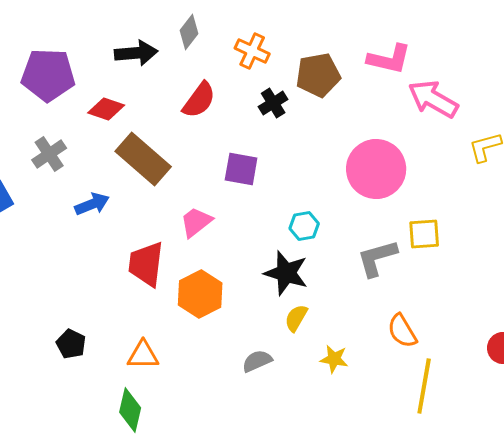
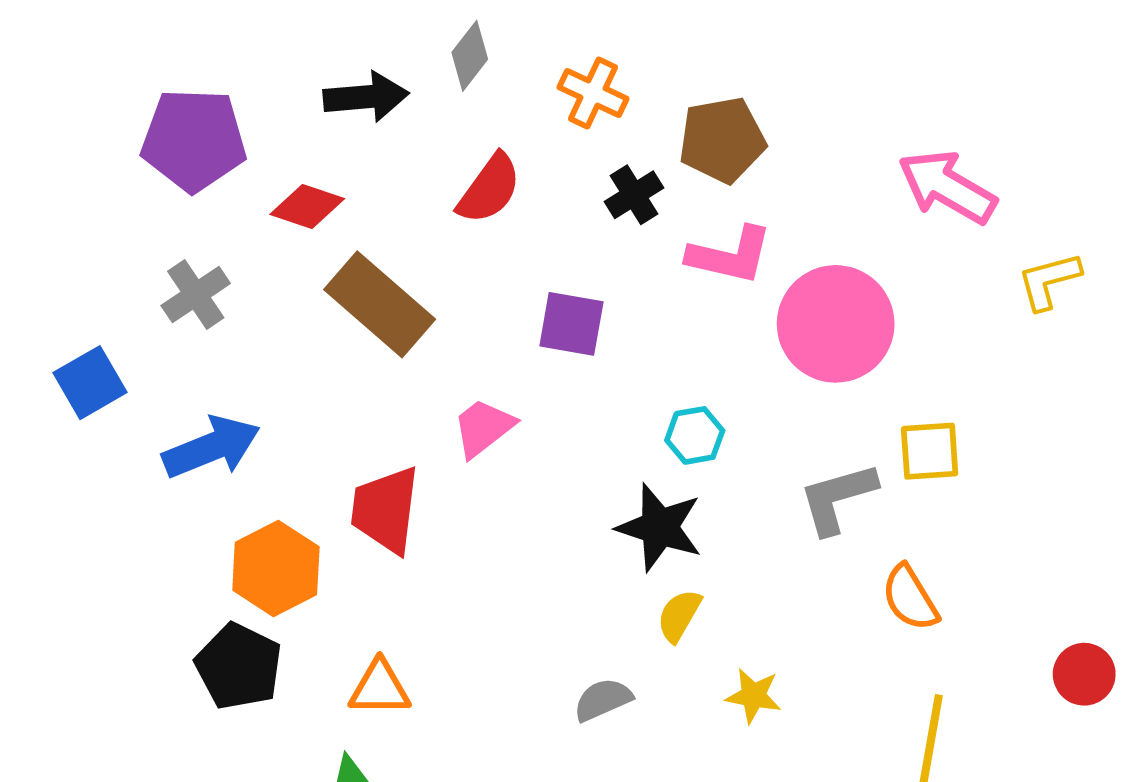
pink L-shape: (389, 59) -> (730, 255), moved
blue arrow: (92, 204) -> (211, 447), moved, size x1.4
orange hexagon: (200, 294) -> (276, 569), moved
orange semicircle: (402, 331) -> (910, 598), moved
black pentagon: (71, 344) -> (239, 666), size x1.5

